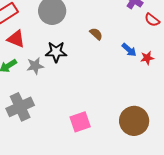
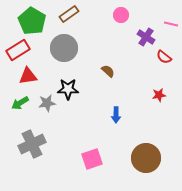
red triangle: (16, 39) -> (28, 76), turned -30
blue arrow: (129, 50) -> (116, 115), moved, turned 49

